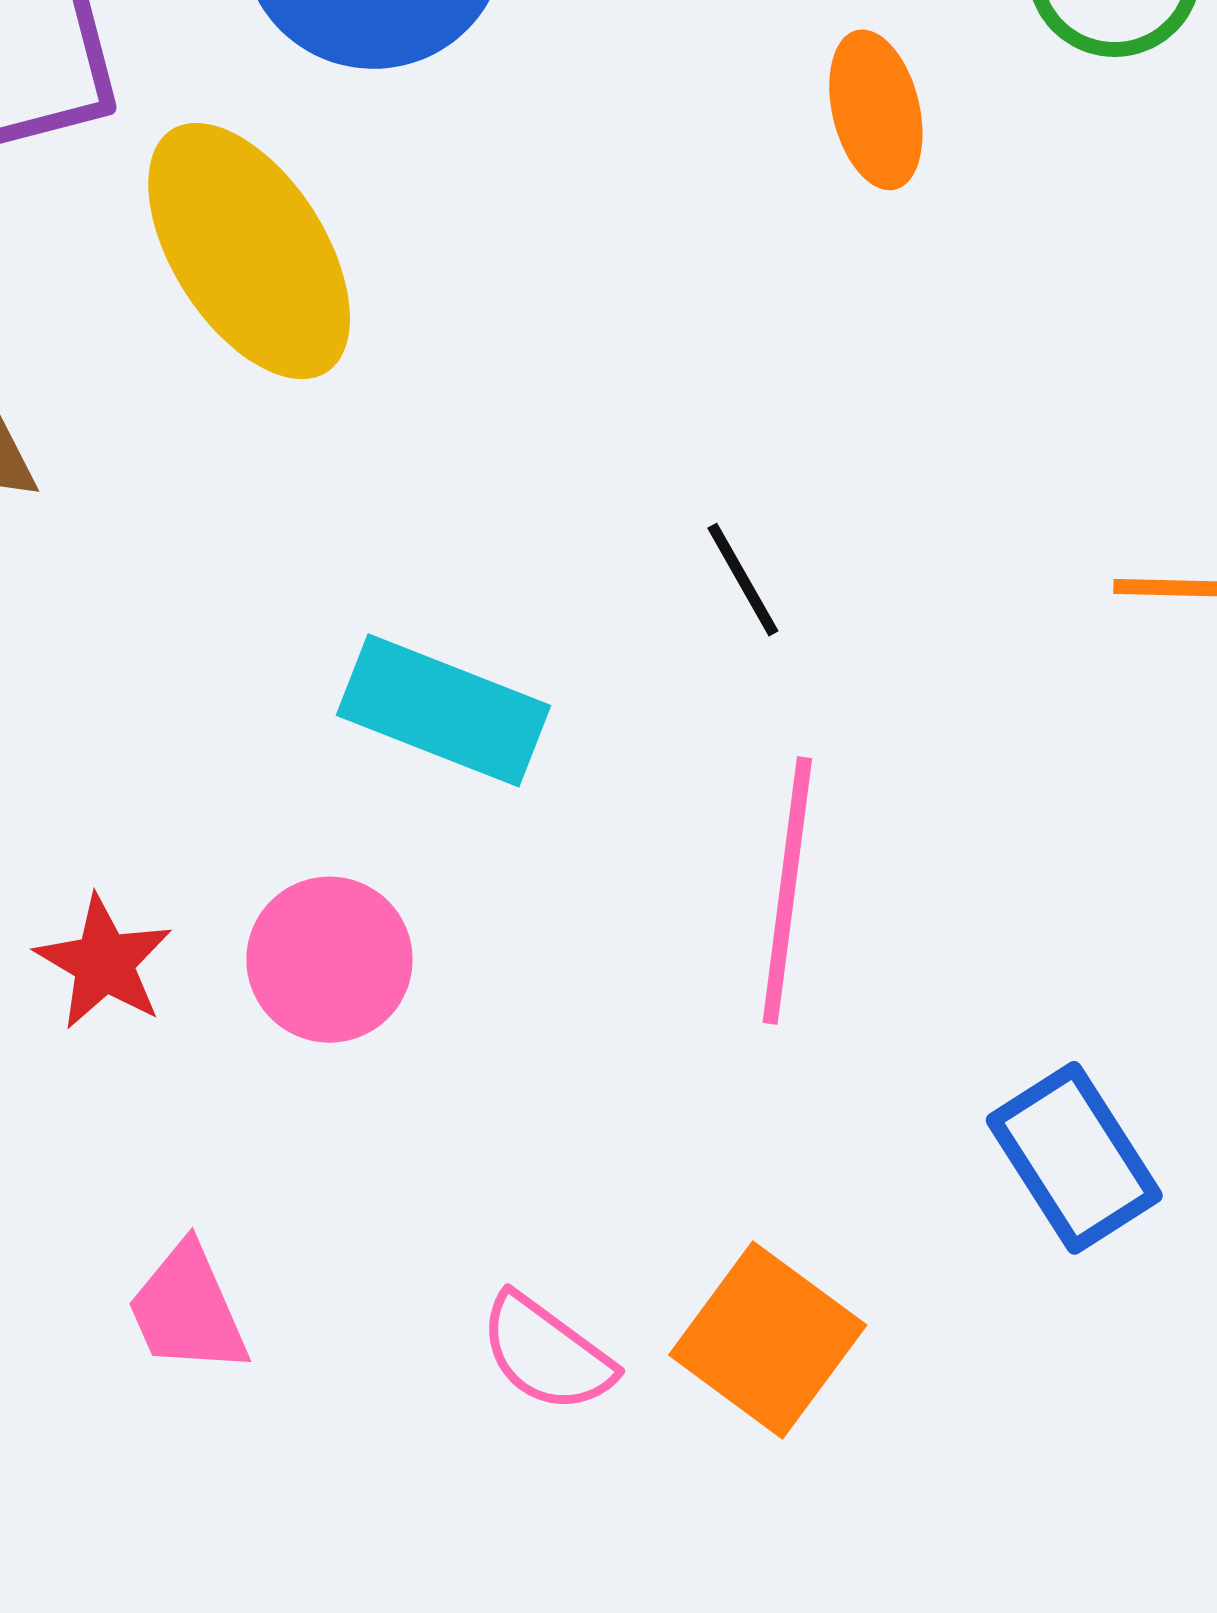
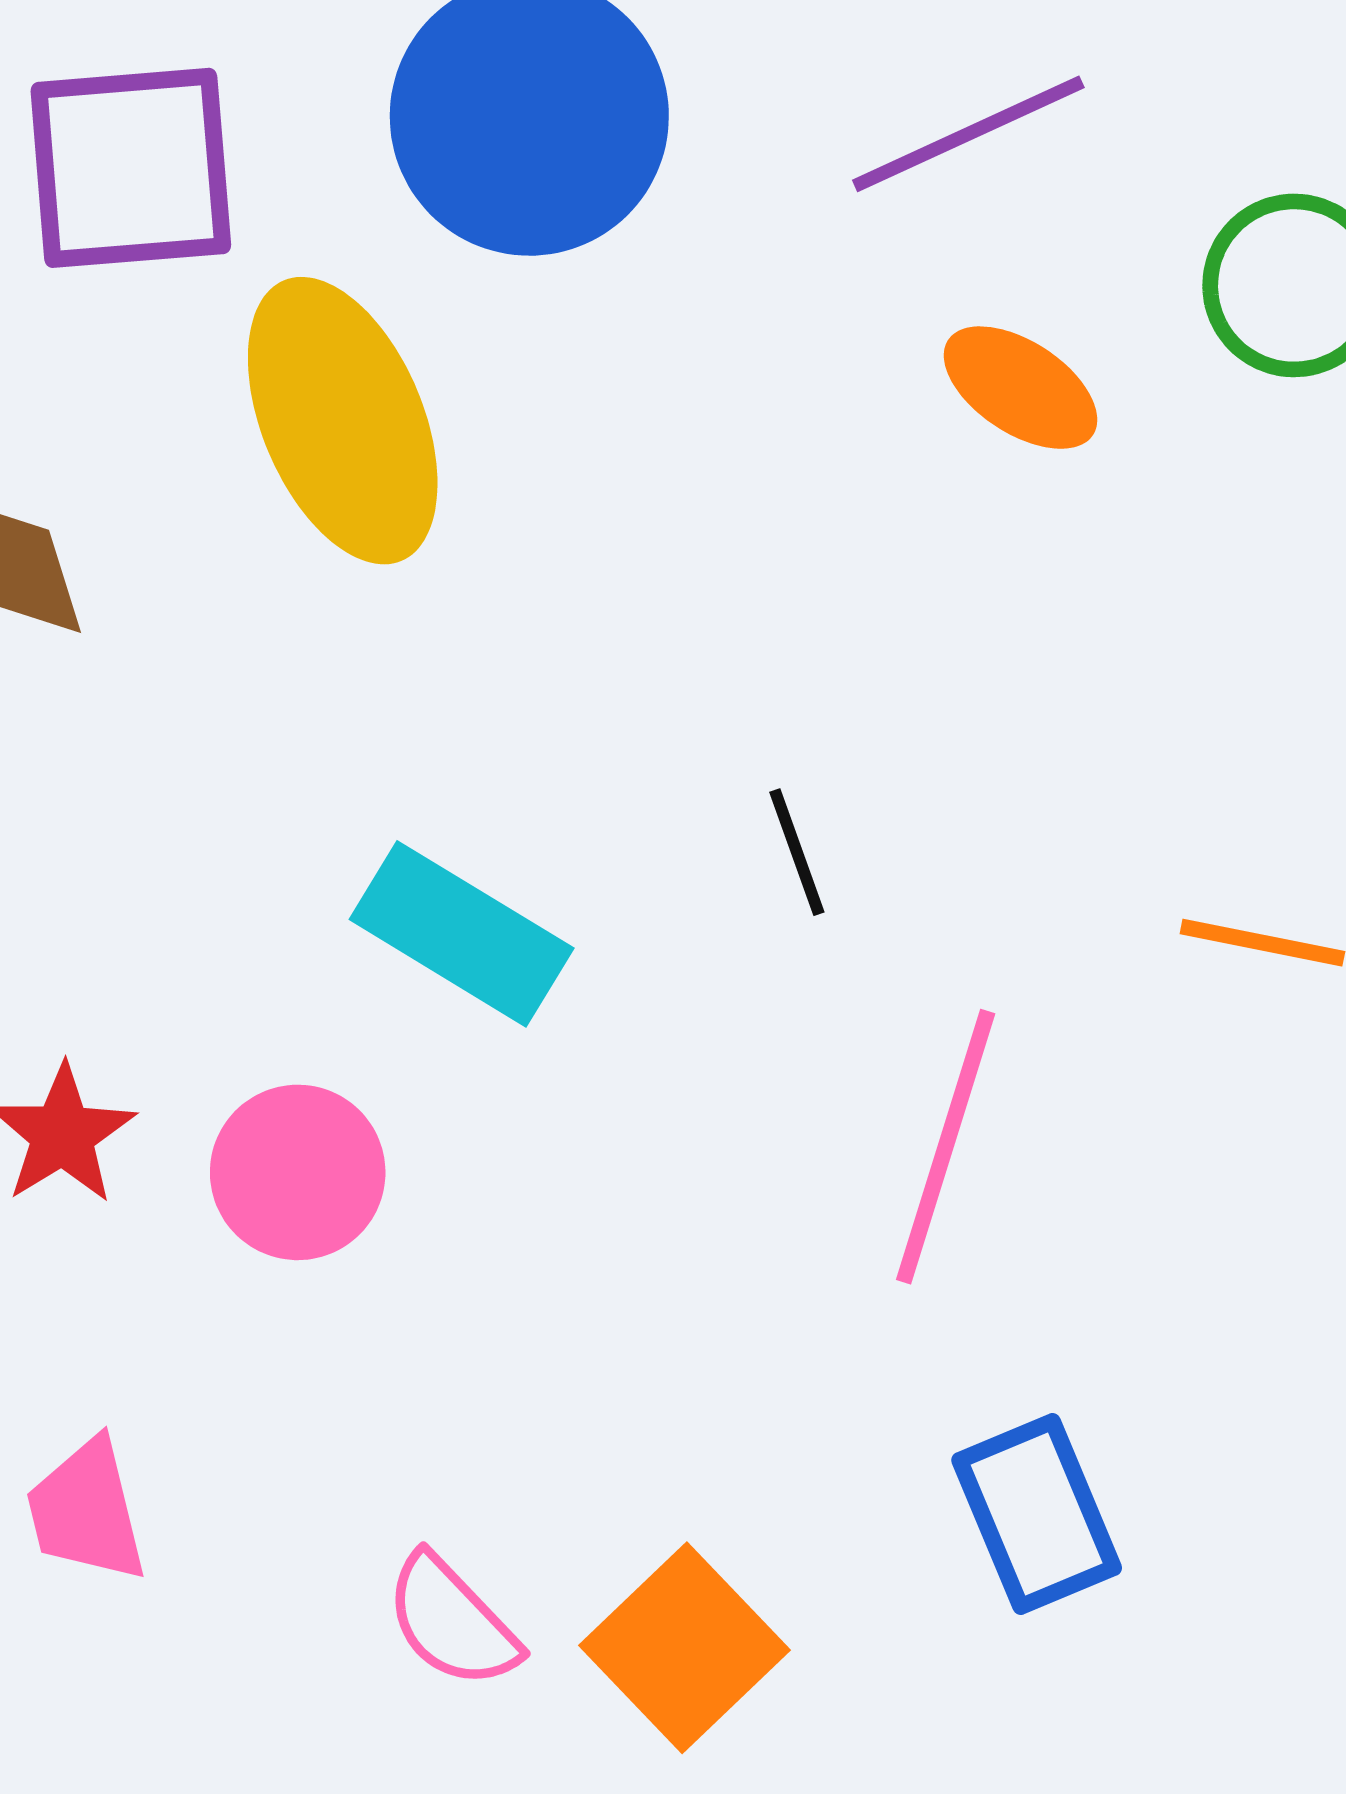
orange ellipse: (876, 110) -> (1021, 388), turned -53
pink line: (787, 890) -> (946, 1147), moved

